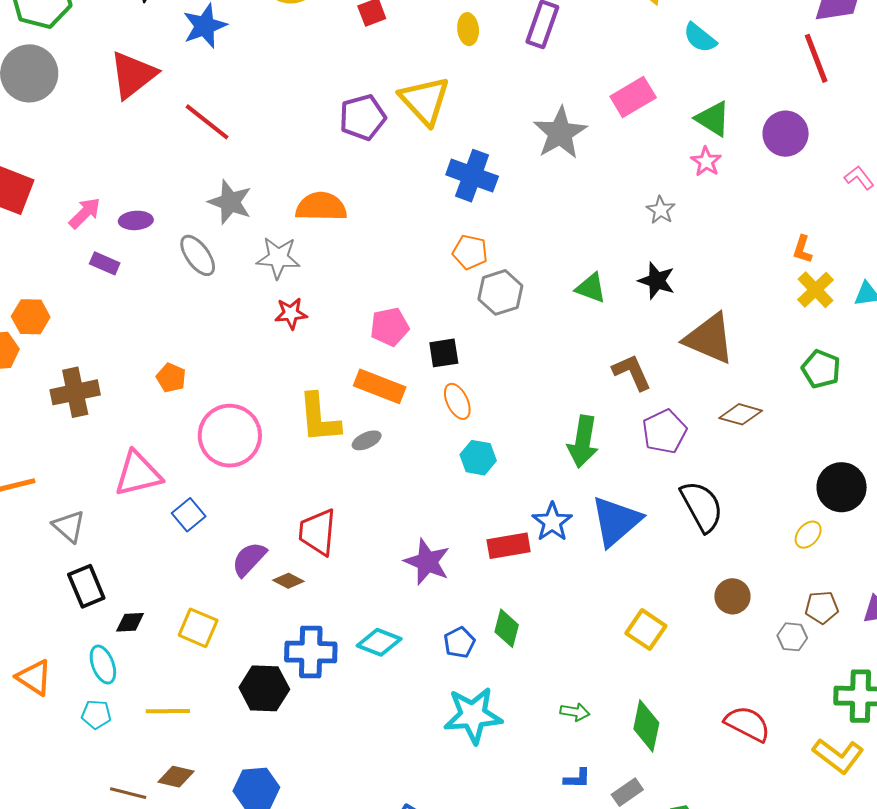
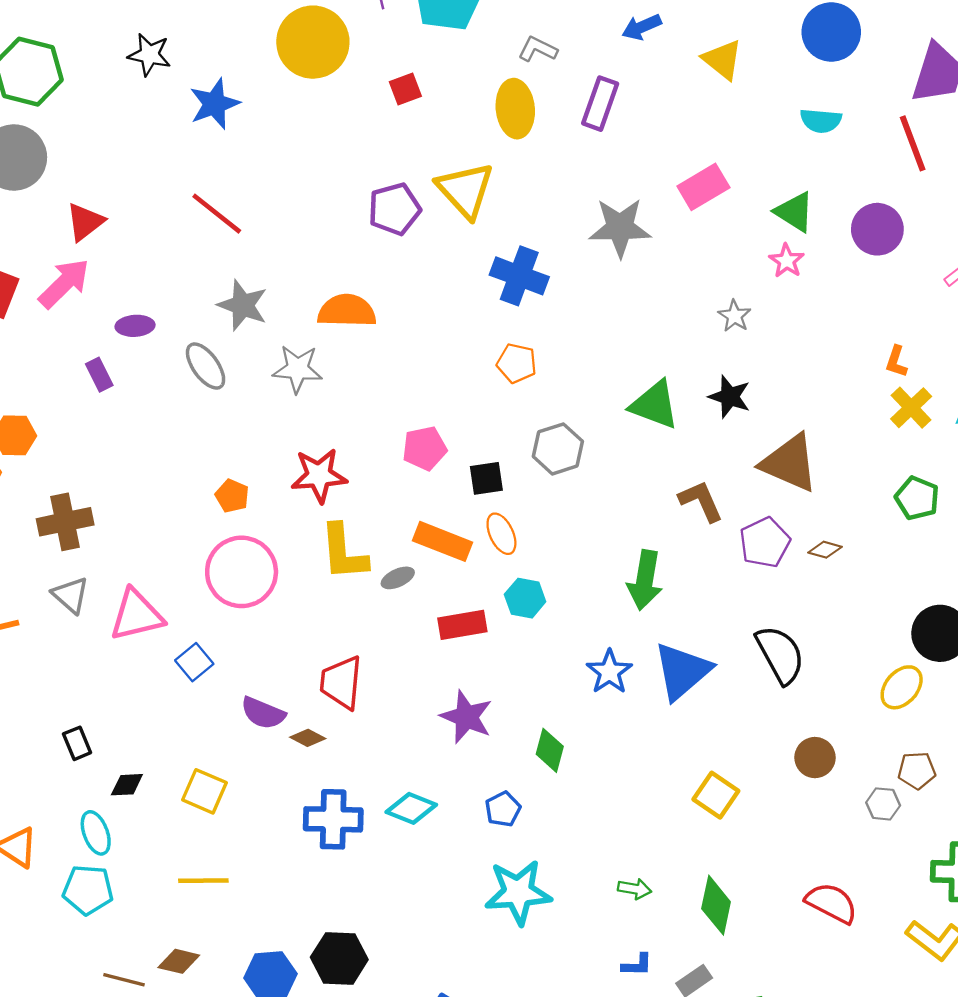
yellow ellipse: (468, 29) -> (515, 109), size x1.6
cyan semicircle: (700, 38) -> (821, 121), moved, turned -33
red triangle: (133, 75) -> (85, 222), moved, size x0.7
gray star: (560, 133) -> (620, 228), turned 30
pink arrow: (85, 213) -> (64, 283), moved, size x1.4
purple rectangle: (105, 263) -> (99, 375), turned 40
green triangle: (591, 288) -> (655, 405), size x1.4
gray hexagon: (500, 292) -> (558, 449), moved
red star: (291, 313) -> (319, 475), moved, size x1.5
orange pentagon: (171, 378) -> (232, 496), moved
orange rectangle: (380, 386) -> (443, 541), moved
brown diamond: (741, 414) -> (825, 550), size x0.7
purple pentagon: (664, 432) -> (765, 542), moved
gray triangle: (69, 526) -> (71, 595), moved
yellow ellipse: (808, 535) -> (902, 687), size x1.4
red rectangle: (509, 546) -> (462, 625), moved
purple semicircle: (249, 559) -> (263, 713), turned -111
black rectangle: (86, 586) -> (77, 743), size x0.7
green diamond: (507, 628) -> (550, 750), moved
black hexagon: (264, 688) -> (339, 958), moved
yellow line: (168, 711) -> (203, 881), moved
cyan pentagon: (96, 714) -> (88, 890), size x1.5

